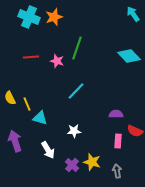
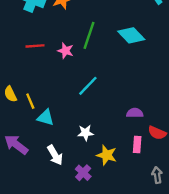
cyan diamond: (129, 56) -> (131, 35), moved
purple arrow: (15, 141) -> (16, 145), turned -35
yellow star: (92, 162) -> (107, 155), moved
gray arrow: (117, 171) -> (157, 175), moved

